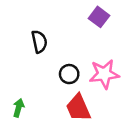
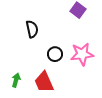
red trapezoid: (78, 108) -> (44, 82), moved

